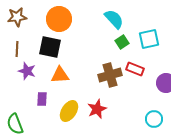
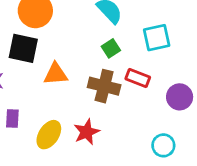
green square: (122, 42) -> (111, 48), moved
orange triangle: (60, 75) -> (56, 74), moved
brown cross: (110, 75) -> (104, 86), turned 30

